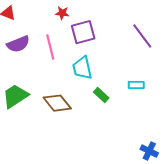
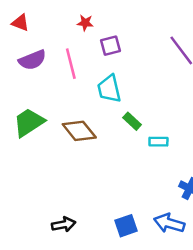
purple square: (83, 32) -> (110, 46), size x0.7
cyan rectangle: (136, 85) -> (158, 142), moved

